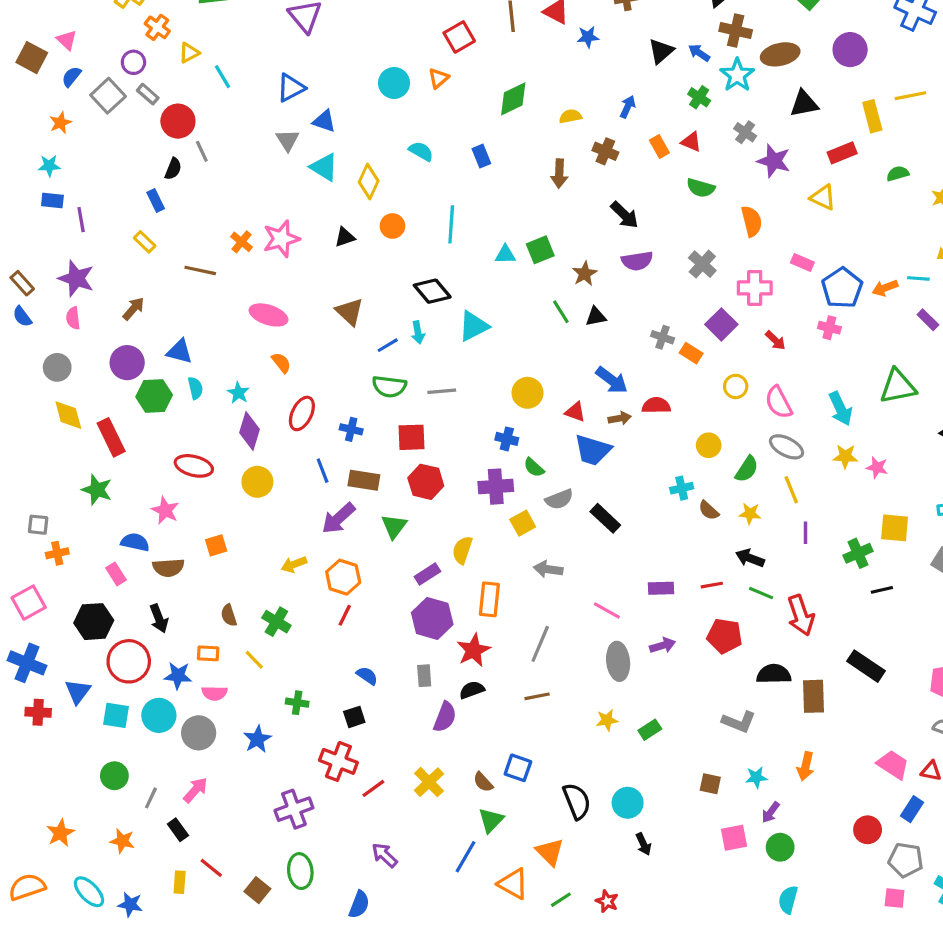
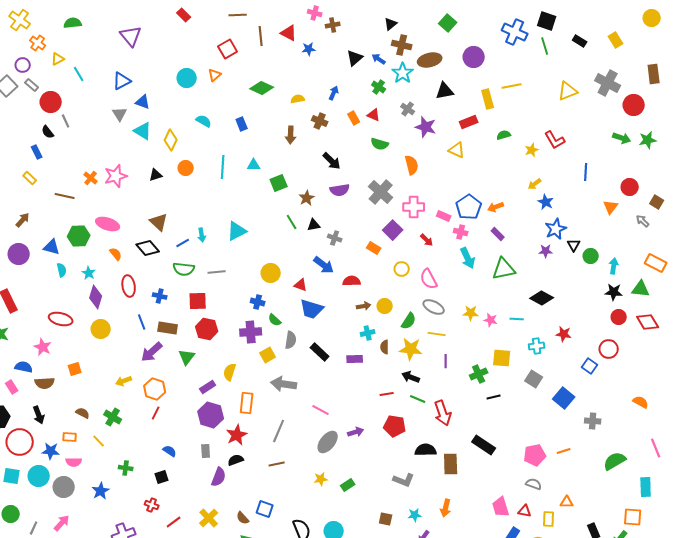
green diamond: (513, 99) -> (262, 88), turned 50
black semicircle: (173, 169) -> (48, 132), turned 120
cyan triangle: (505, 255) -> (254, 165), moved
pink rectangle: (802, 263) -> (444, 216), moved
gray cross: (702, 264) -> (381, 192), size x1.4
cyan line: (918, 278) -> (517, 319), moved
black diamond: (432, 291) -> (148, 248), moved
purple rectangle: (928, 320) -> (498, 234), moved
gray cross: (663, 337) -> (335, 238), moved
green hexagon: (154, 396) -> (79, 236), moved
cyan arrow: (841, 409) -> (468, 258), moved
red ellipse: (302, 413) -> (129, 286), turned -35
brown arrow: (620, 418) -> (364, 306), moved
yellow line: (791, 490) -> (437, 334), turned -60
gray semicircle: (559, 499) -> (291, 340), turned -60
brown semicircle: (709, 510) -> (385, 347), turned 48
yellow star: (750, 514) -> (411, 349), size x1.6
gray arrow: (548, 569) -> (284, 384), size x1.4
purple rectangle: (661, 588) -> (355, 359), moved
brown semicircle: (229, 615) -> (83, 413), turned 136
gray ellipse: (618, 661) -> (328, 442), turned 45
red cross: (338, 761) -> (152, 505), size x0.6
pink trapezoid: (893, 765) -> (501, 507), turned -140

